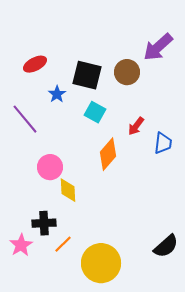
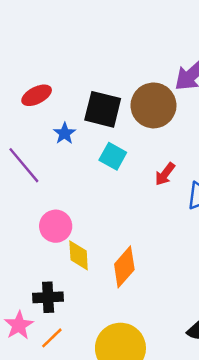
brown circle: (127, 72) -> (153, 105), size x1.4
orange diamond: (108, 154) -> (124, 267), moved
orange line: (63, 244) -> (52, 338), moved

